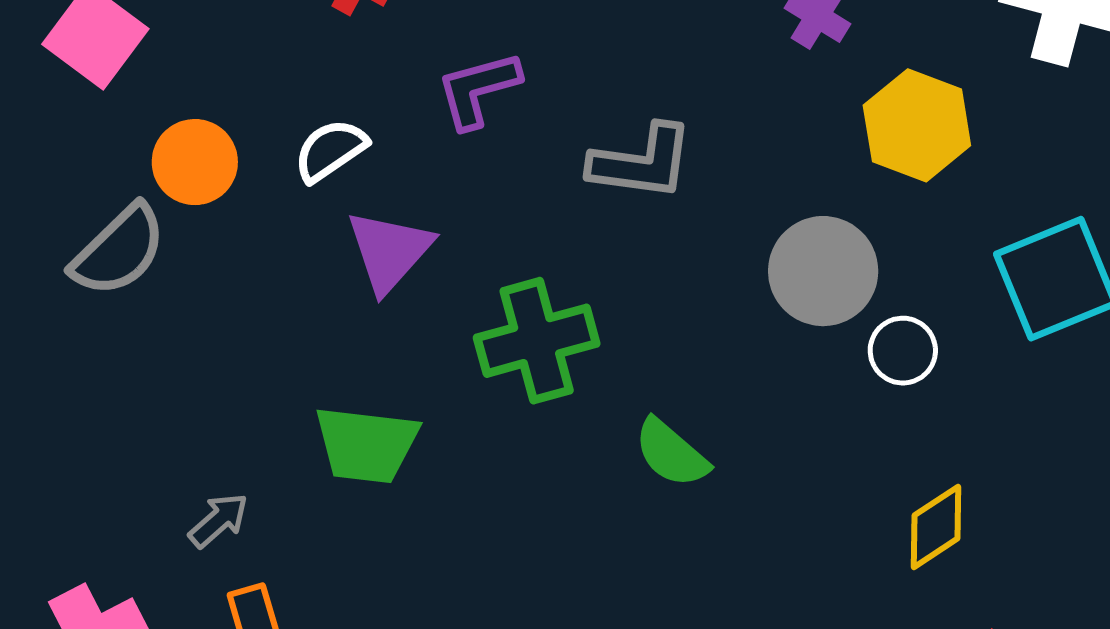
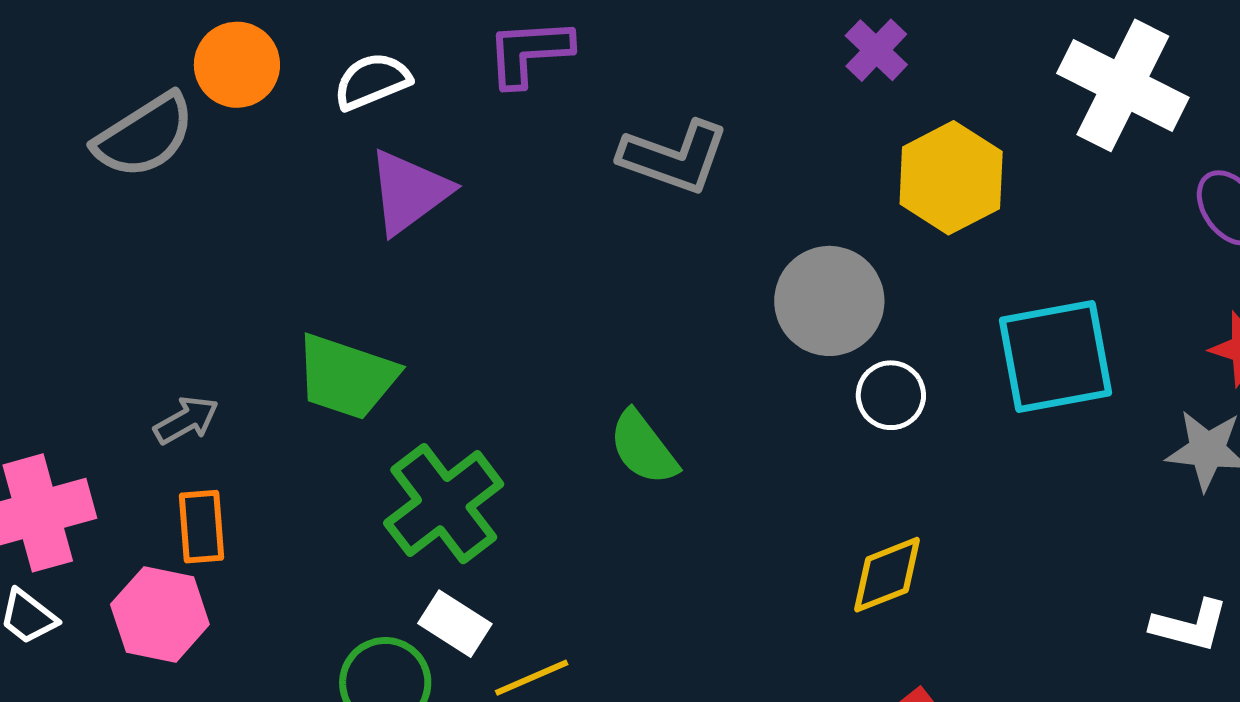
green cross: (537, 341) -> (444, 504), moved, turned -34

